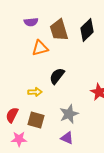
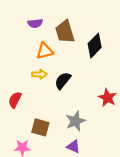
black diamond: (87, 30) -> (95, 46), moved
yellow arrow: (35, 92) -> (39, 74), moved
red semicircle: (12, 115) -> (15, 100), moved

